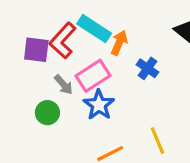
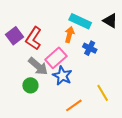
cyan rectangle: (94, 29) -> (80, 21), moved
purple square: (36, 50) -> (14, 36), moved, turned -36
gray arrow: (64, 85) -> (38, 66), size x1.5

